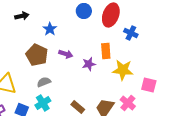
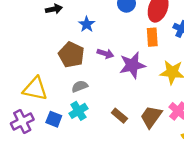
orange rectangle: (106, 51) -> (152, 37), moved
purple star: (89, 64) -> (132, 65), size x1.6

